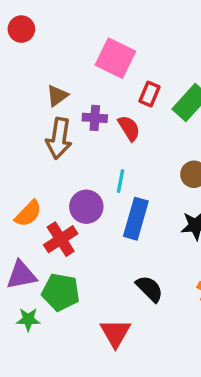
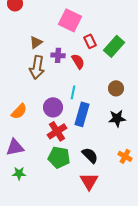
red rectangle: (150, 94) -> (90, 41), turned -48
red cross: (61, 239) -> (57, 131), moved
green pentagon: (61, 292) -> (59, 157), moved
red triangle: (115, 333) -> (89, 181), moved

